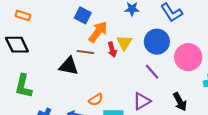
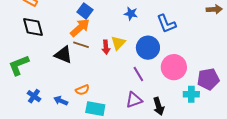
orange arrow: (98, 32) -> (80, 28), moved
black diamond: (17, 45) -> (33, 27), moved
green L-shape: (23, 86) -> (19, 65), turned 45
purple triangle: (142, 101) -> (134, 100), moved

